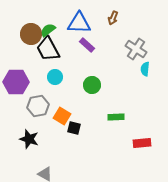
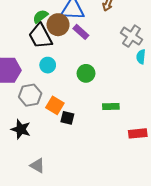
brown circle: (31, 34) -> (58, 25), moved

